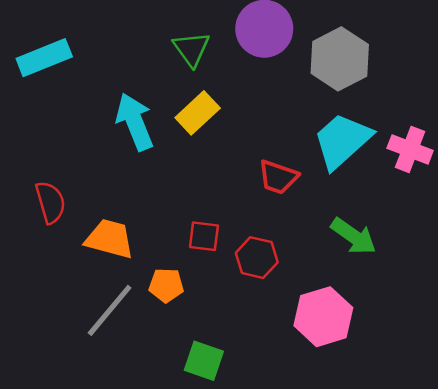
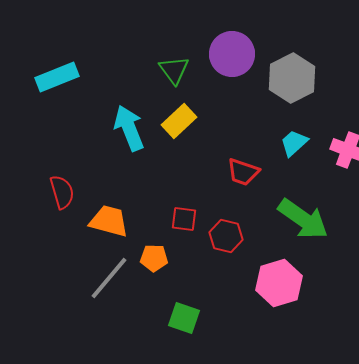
cyan trapezoid: (342, 141) -> (294, 143), size x0.6
green arrow: (354, 236) -> (303, 219), size x1.4

